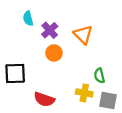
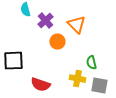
orange circle: (54, 53) -> (57, 42), moved

